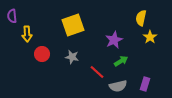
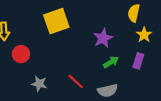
gray star: (72, 57) -> (39, 84), moved
red line: (97, 72) -> (76, 81), moved
purple rectangle: (145, 84) -> (138, 61), moved

